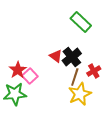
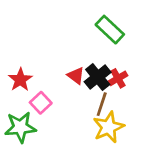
red star: (18, 70) -> (20, 80), moved
red cross: (94, 71) -> (118, 78), moved

